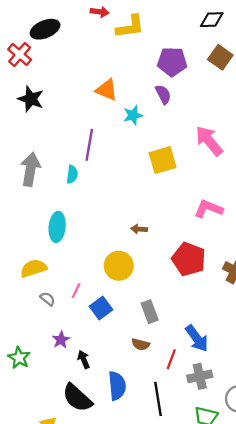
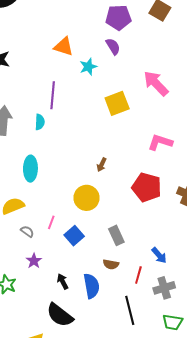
brown arrow: (139, 229) -> (102, 165), turned -64
blue arrow: (197, 338) -> (159, 255), size x0.7
purple star: (61, 340) -> (34, 261), moved
blue semicircle: (117, 386) -> (91, 286), moved

